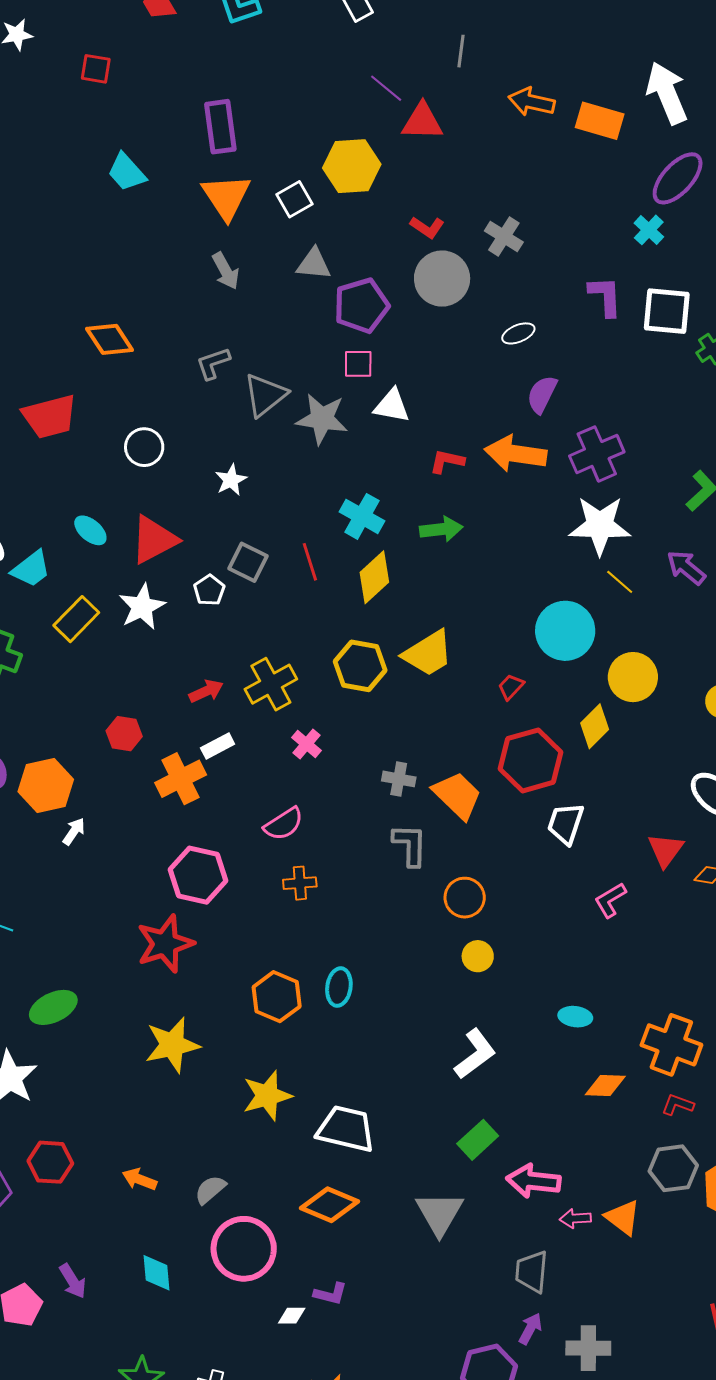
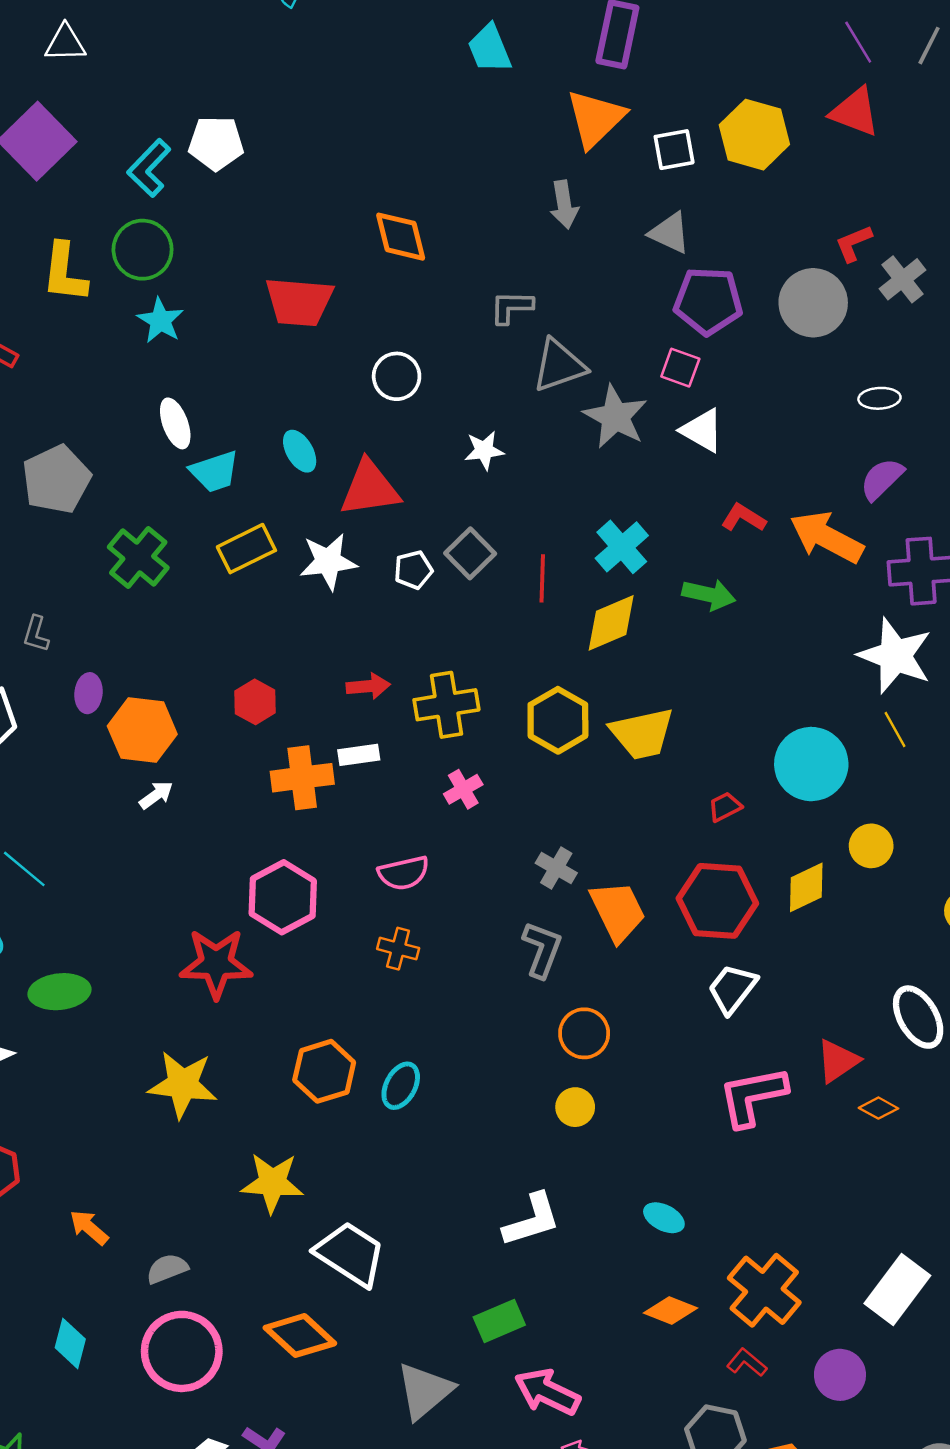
purple line: (386, 88) -> (858, 42), moved
red L-shape: (427, 227) -> (854, 243), moved, turned 104
yellow circle: (633, 677) -> (871, 846), size x0.7
pink L-shape: (610, 900) -> (753, 1096), size x1.6

